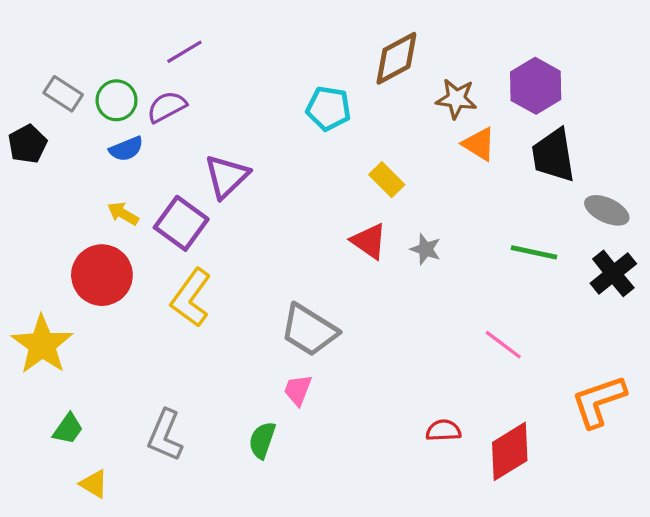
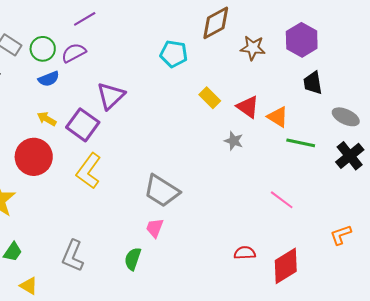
orange triangle: (479, 144) -> (278, 117), moved
black trapezoid: (553, 155) -> (313, 83), size x0.7
red triangle: (369, 241) -> (248, 107), moved
orange L-shape: (599, 401) -> (341, 235), size x0.6

